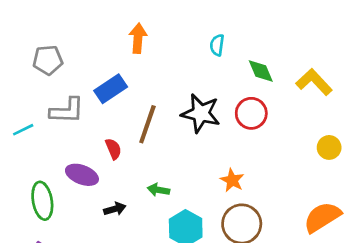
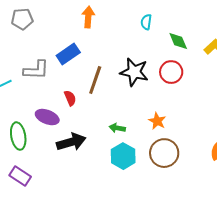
gray pentagon: (48, 60) -> (22, 19), moved
green arrow: (158, 190) -> (117, 128), moved
black arrow: (115, 209) -> (71, 142), size x1.8

